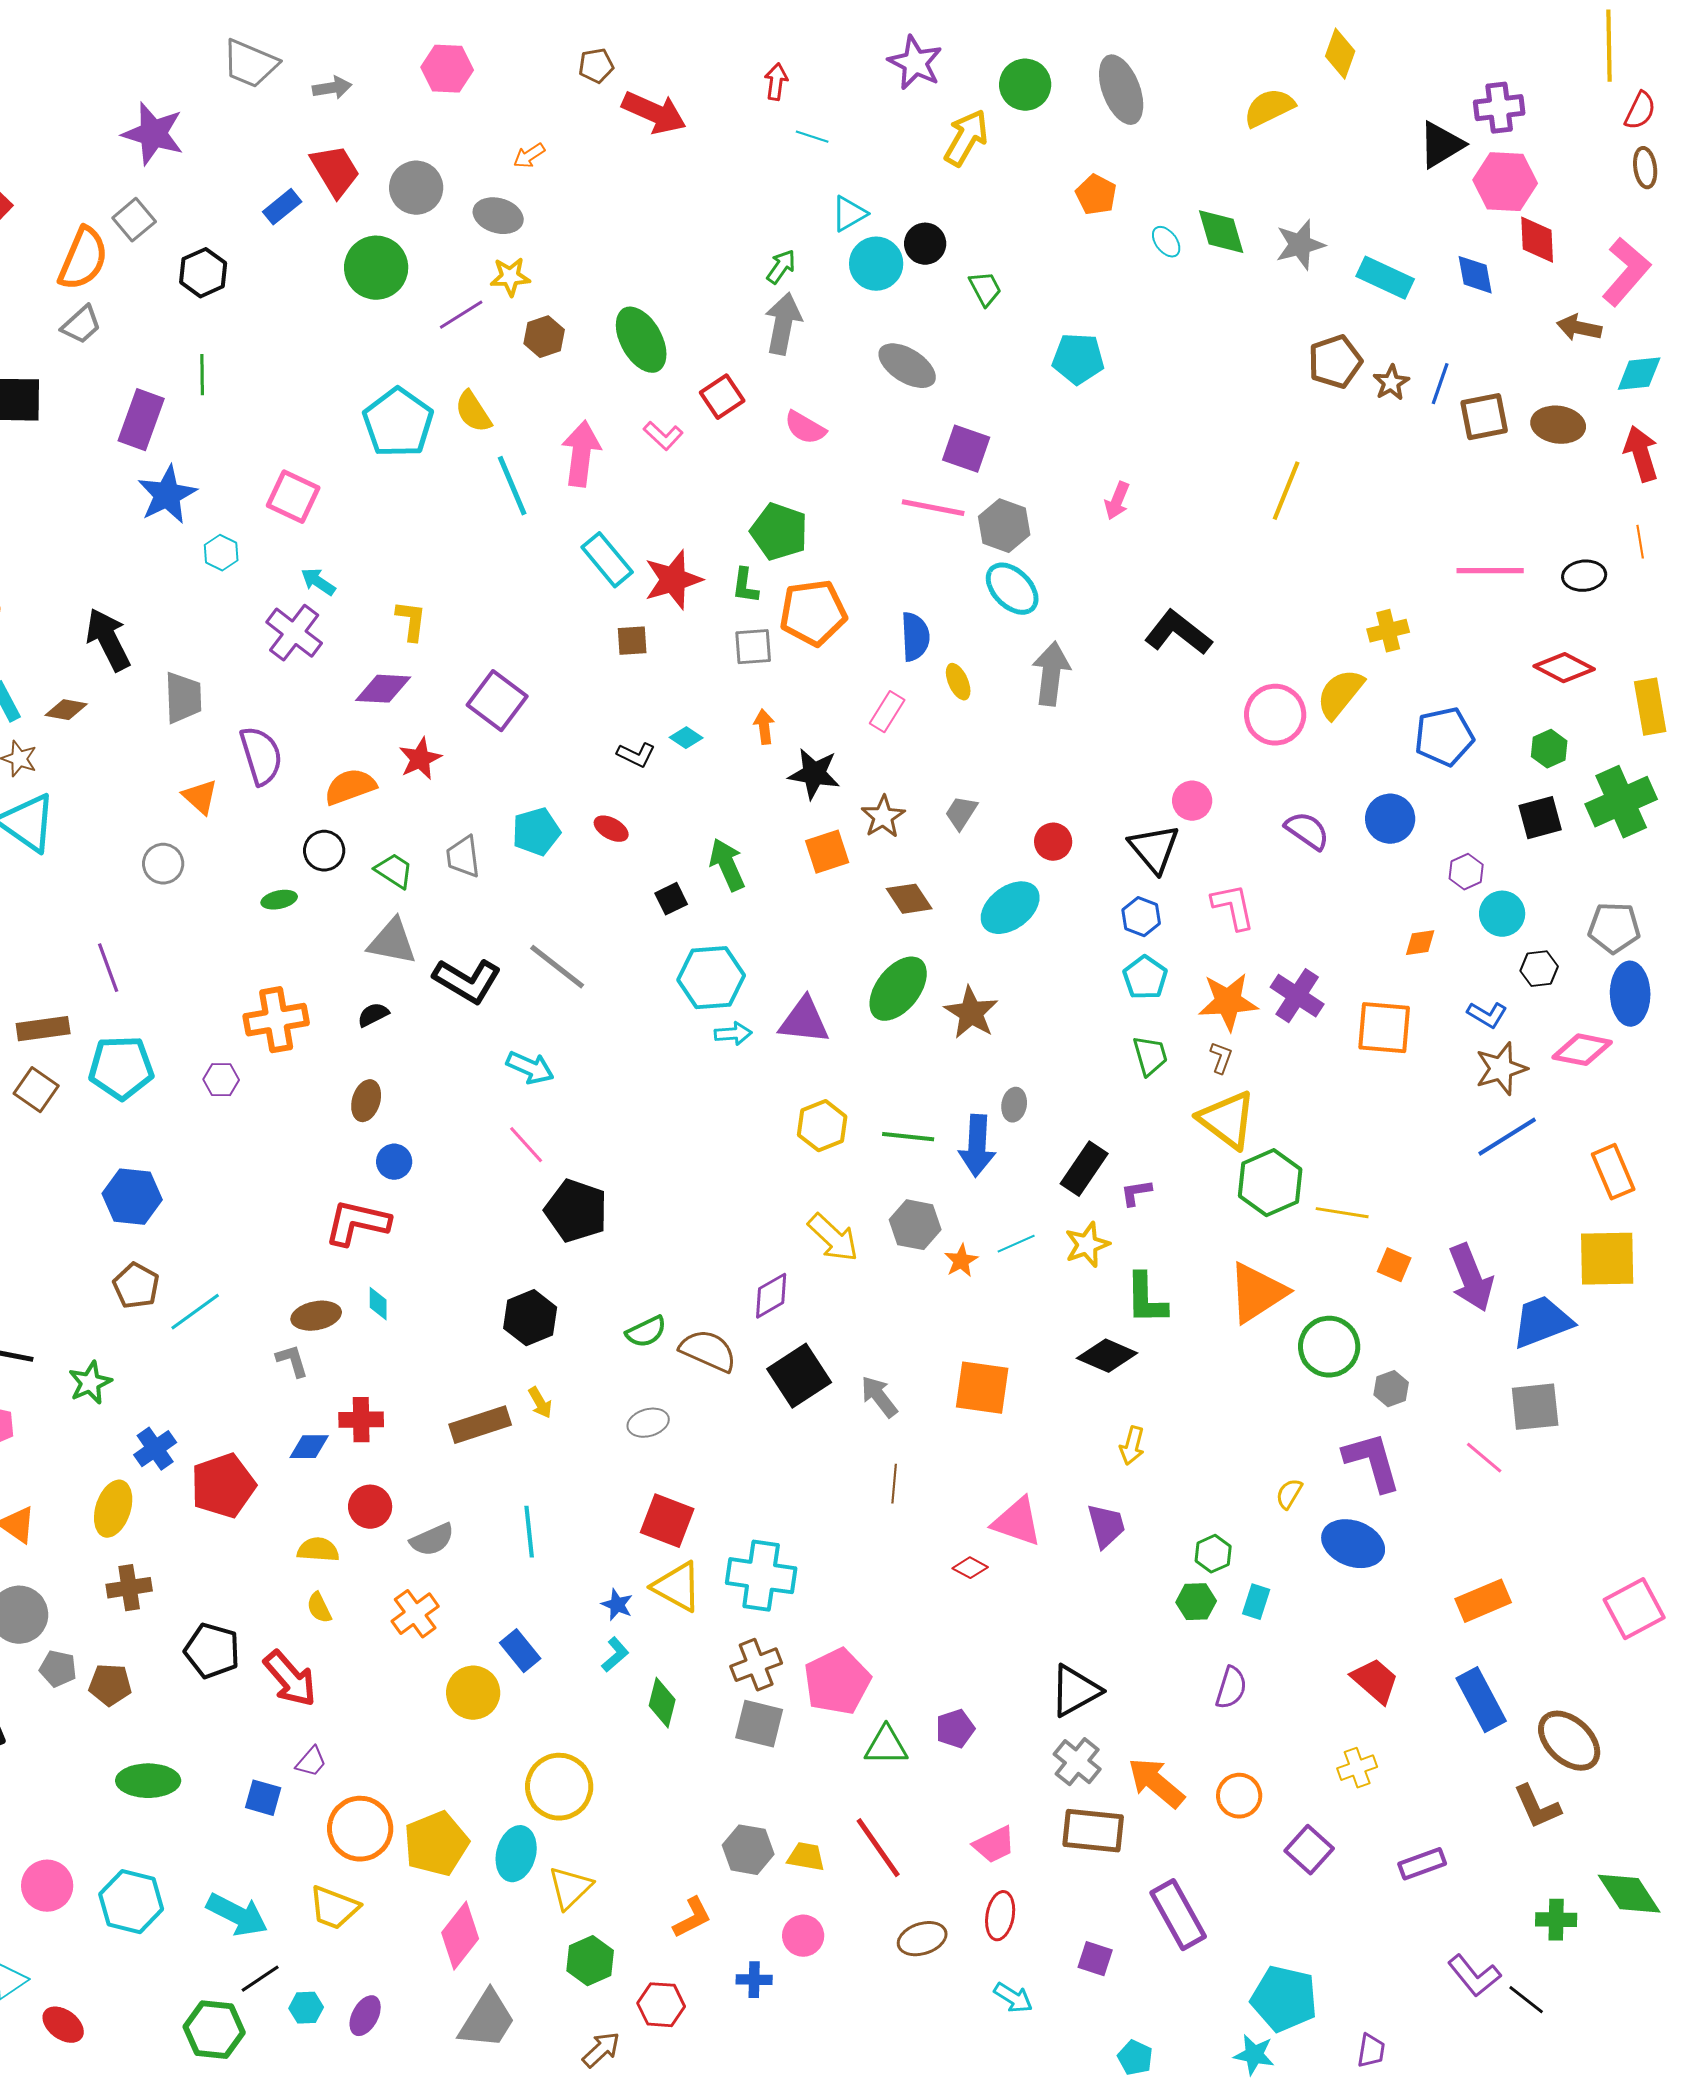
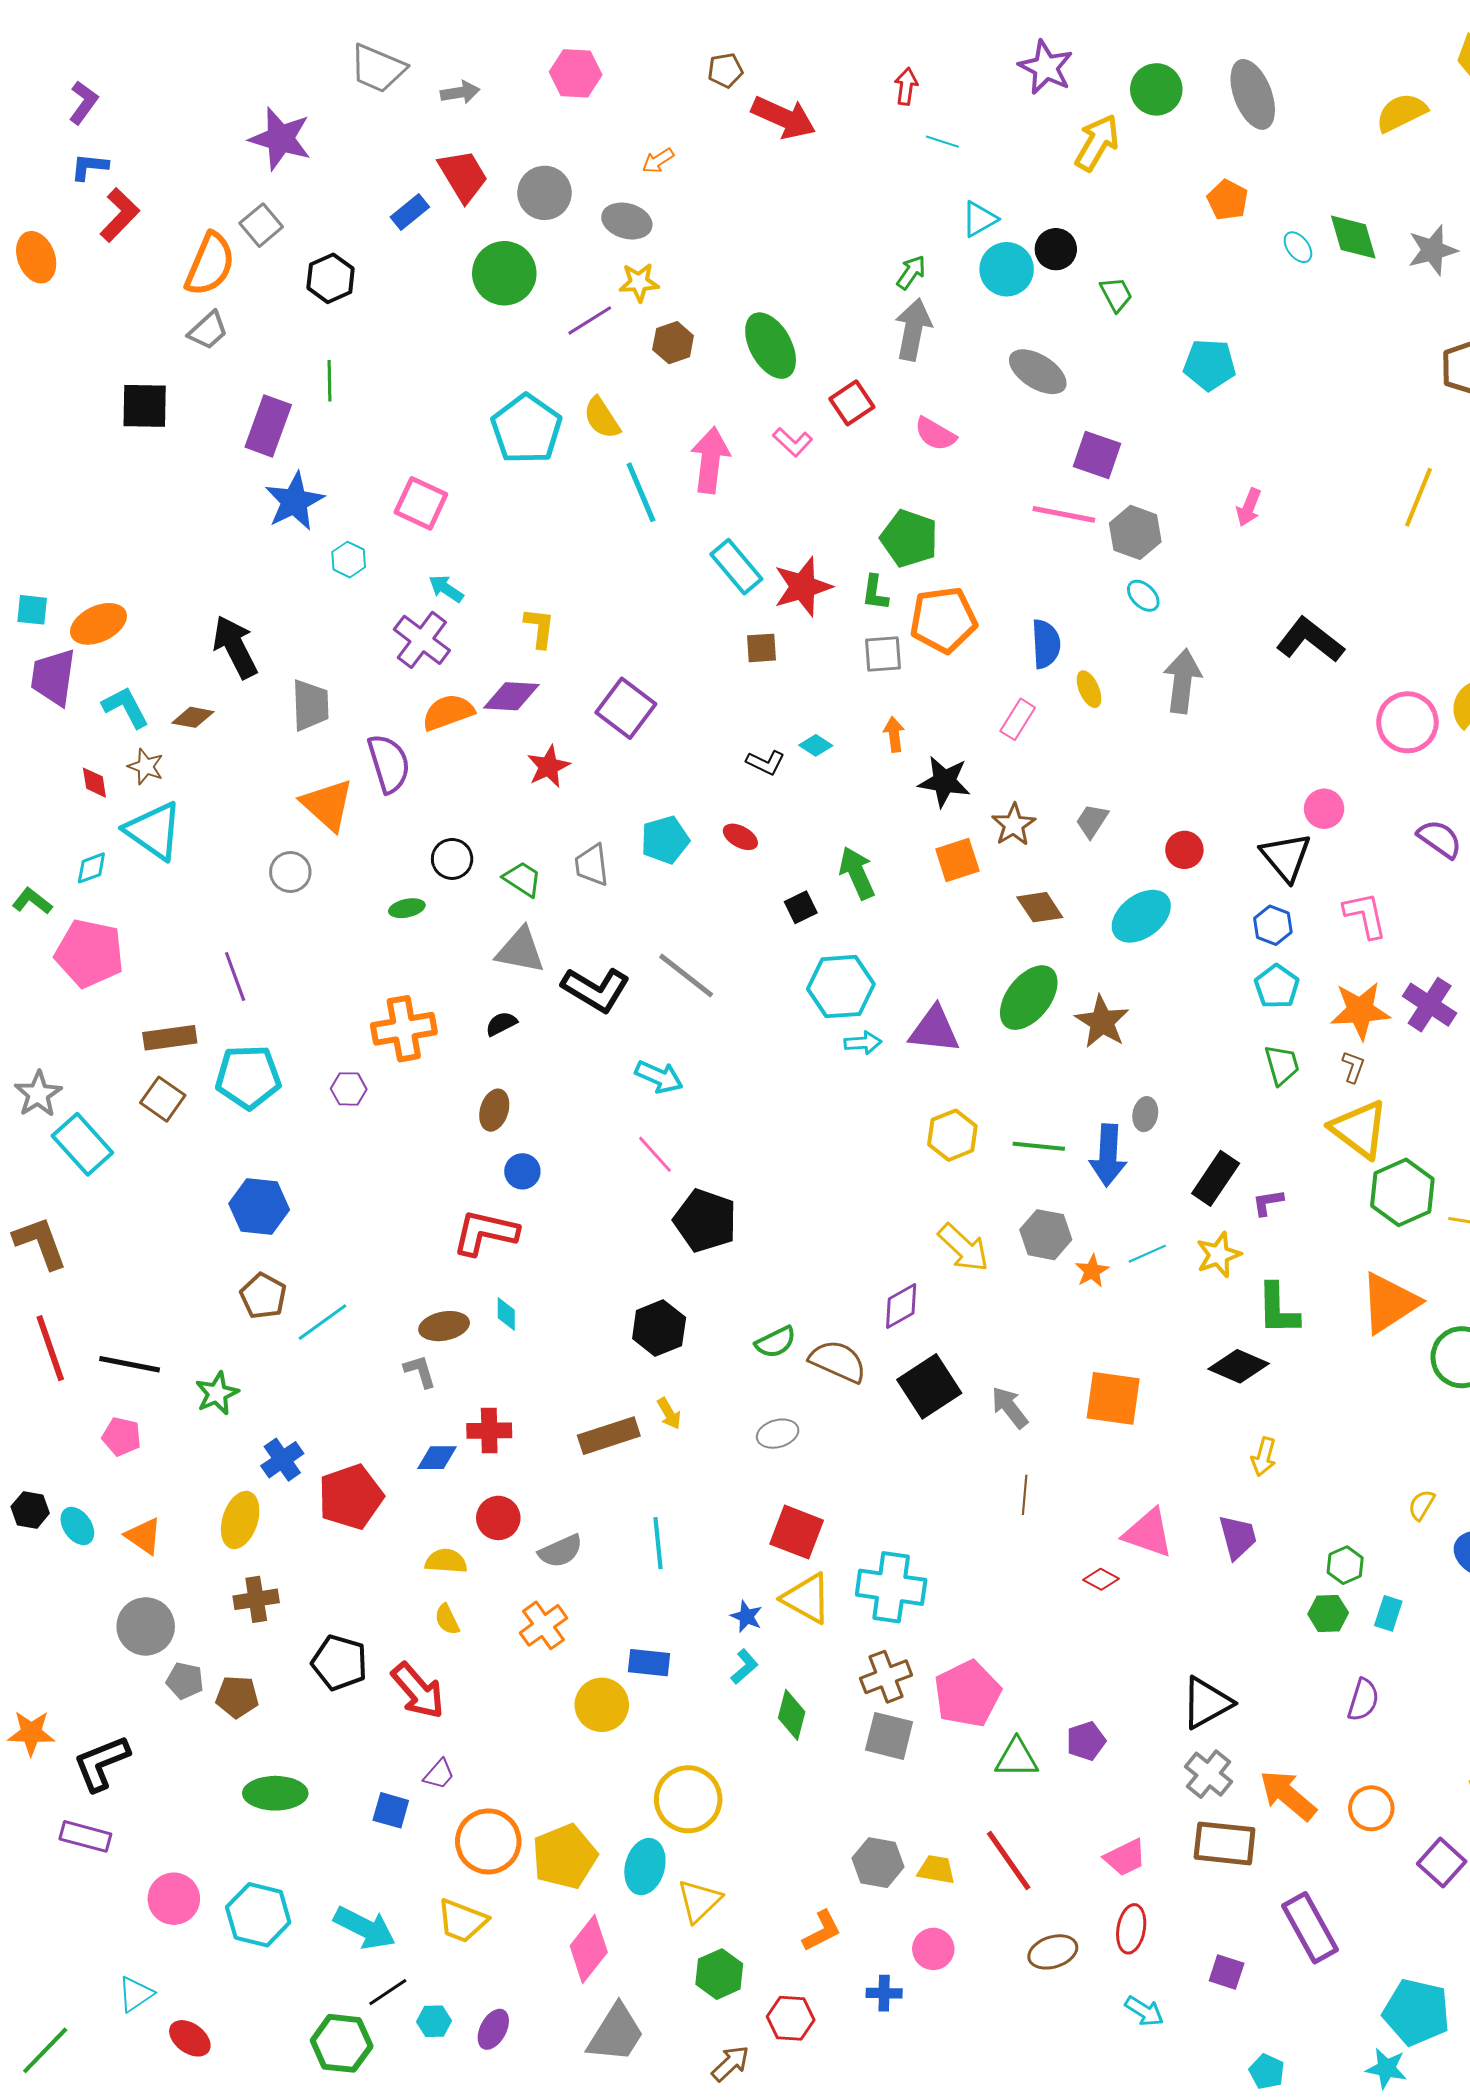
cyan ellipse: (1012, 589) -> (1143, 596), size x0.6
orange semicircle: (350, 787) -> (448, 712), moved
orange triangle: (200, 797) -> (328, 805), size x1.5
blue rectangle: (520, 1651) -> (649, 1663), turned -45

